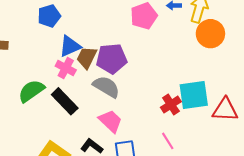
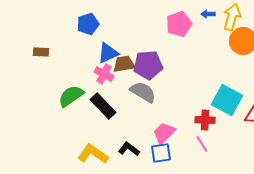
brown trapezoid: (87, 58) -> (124, 64), turned 55
cyan square: (194, 95) -> (227, 100), turned 36
red cross: (171, 104) -> (205, 120), moved, turned 36
pink trapezoid: (110, 121) -> (164, 133), moved, turned -90

